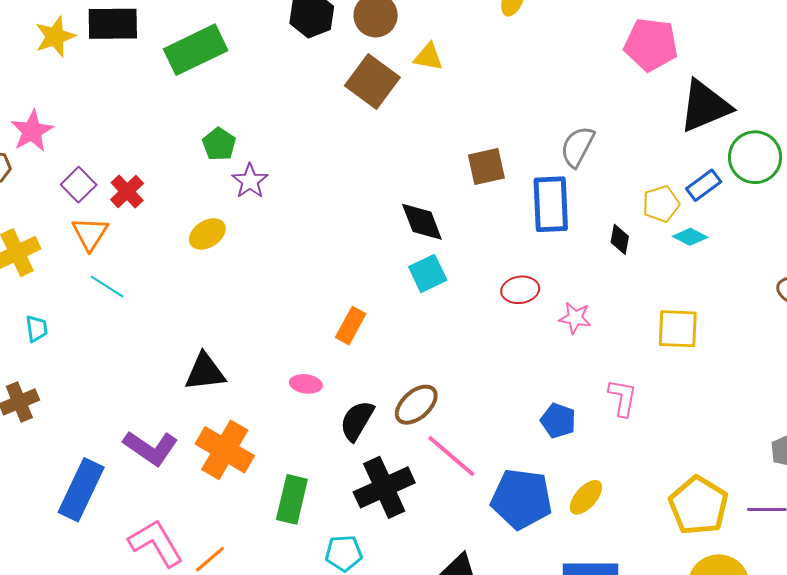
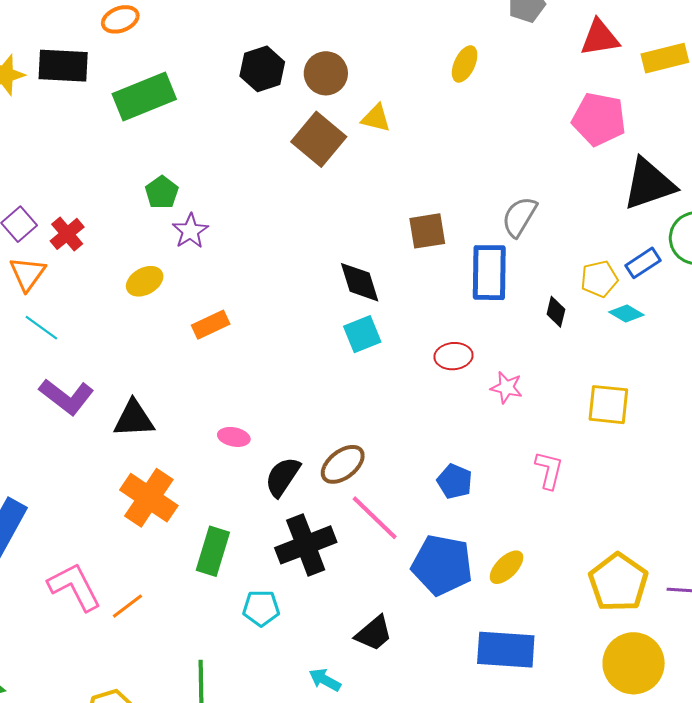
orange rectangle: (351, 326) -> (211, 325), moved, turned 33
blue pentagon: (558, 421) -> (455, 481), moved
purple L-shape: (151, 448) -> (67, 397), moved

